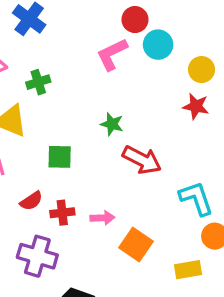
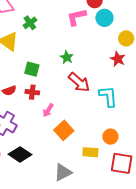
green cross: (38, 82) -> (30, 23), turned -32
cyan L-shape: (196, 198) -> (108, 96), moved
red cross: (62, 213) -> (32, 92), moved
pink arrow: (102, 218) -> (48, 110), turned 112

